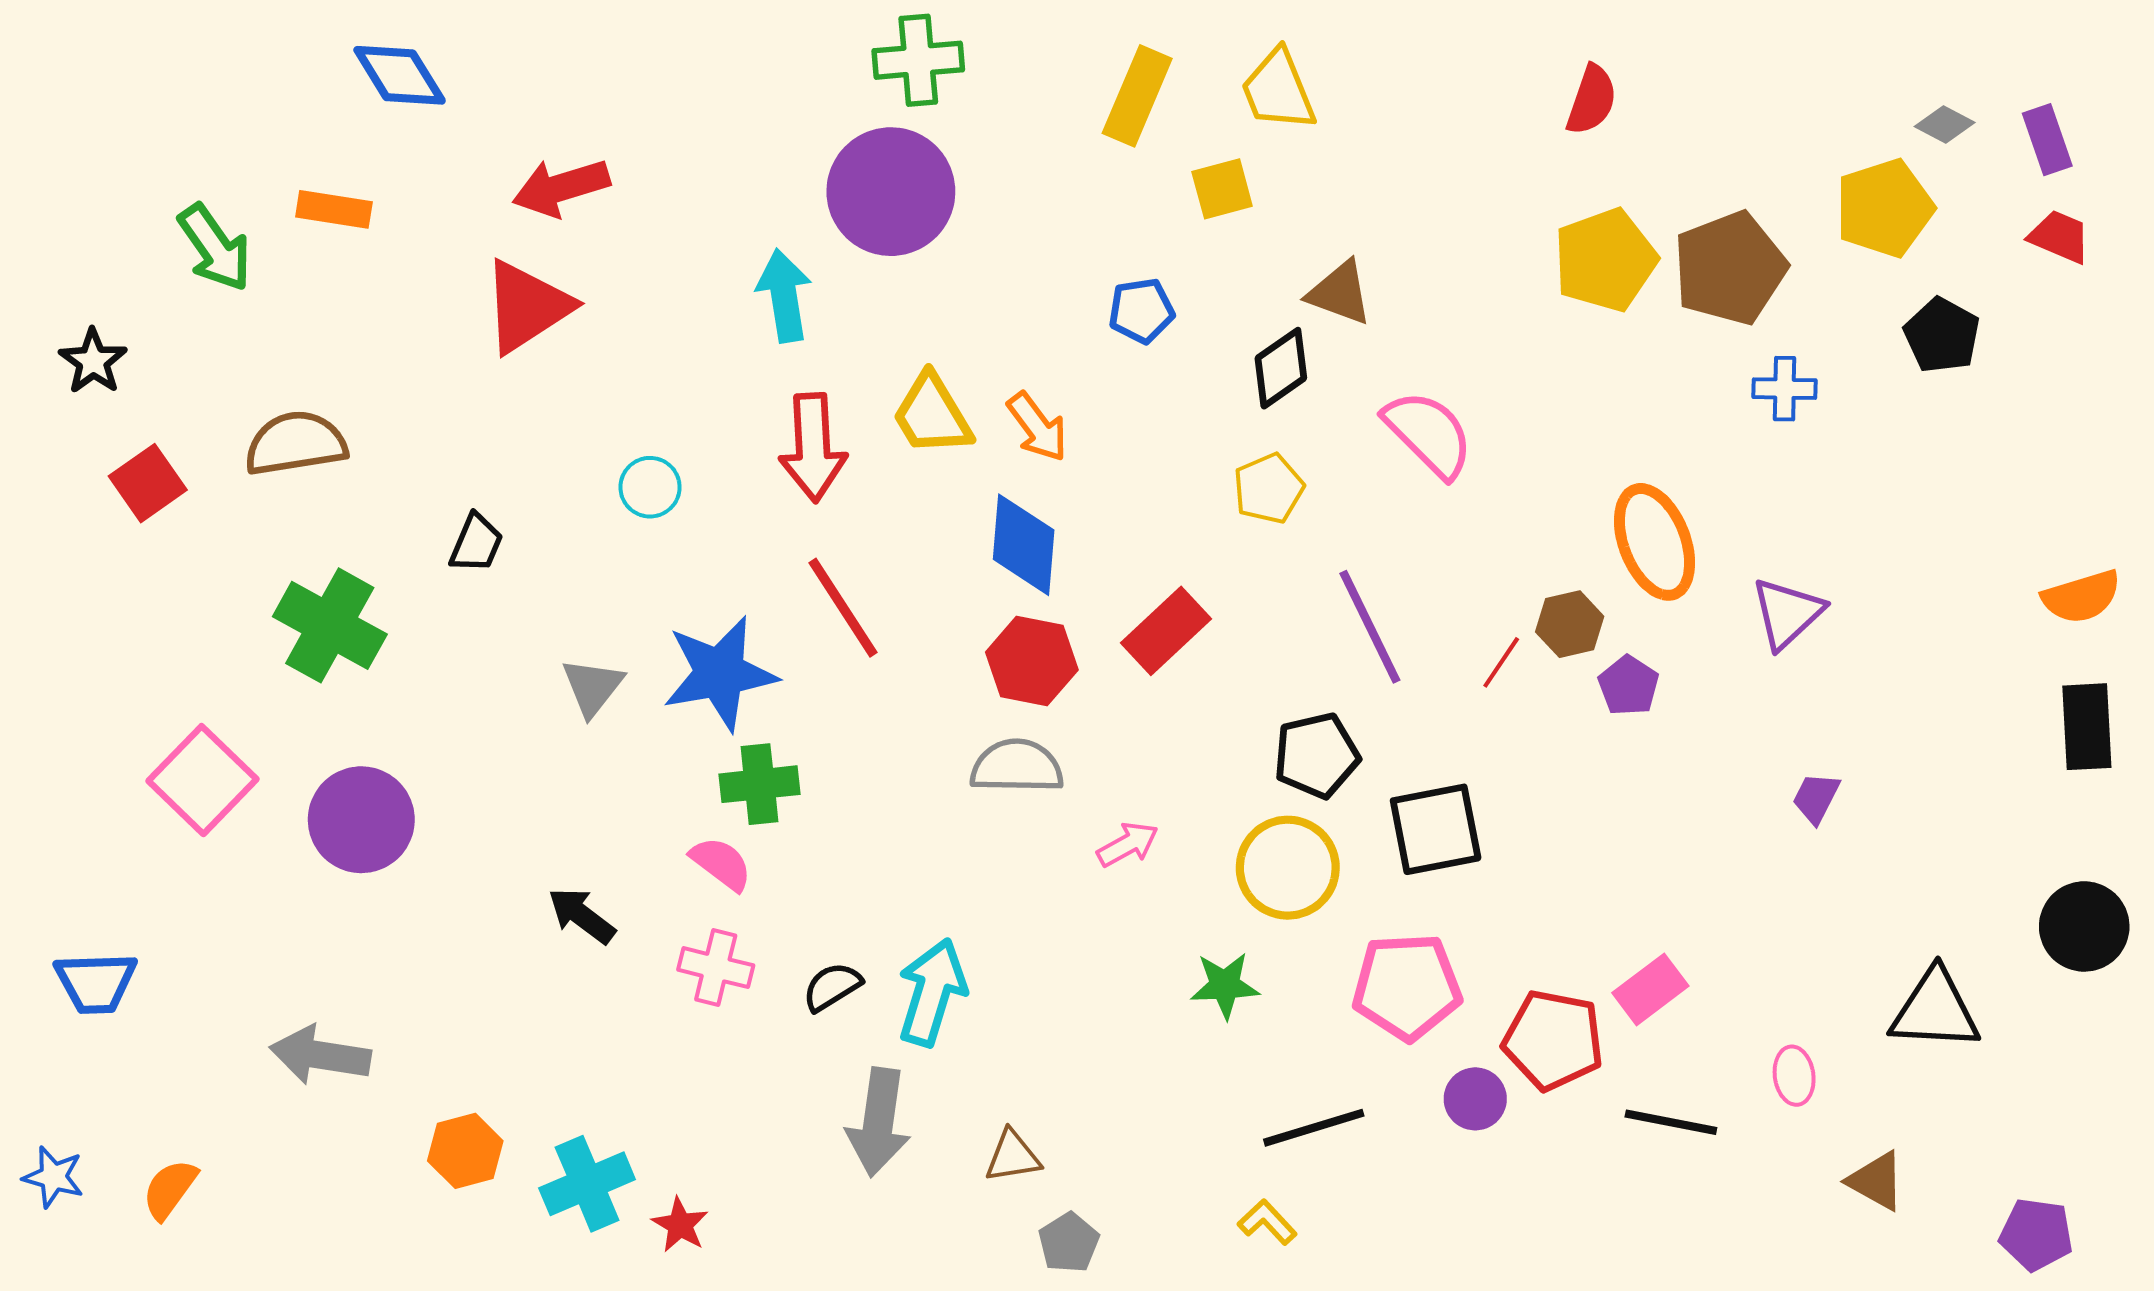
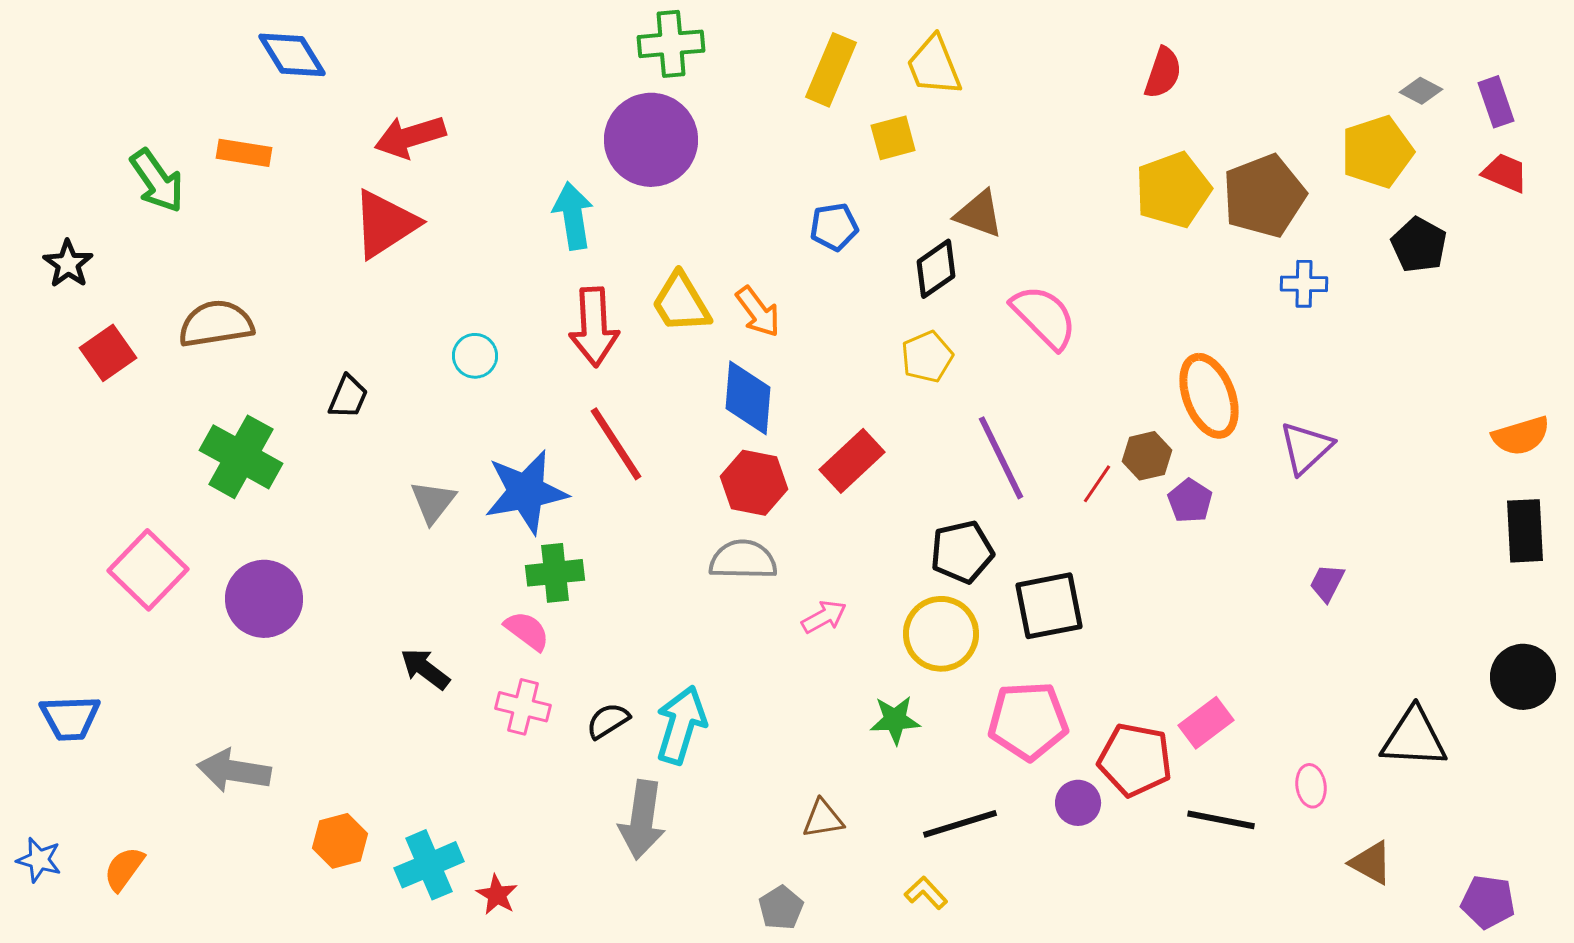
brown triangle: (1013, 1156) -> (823, 819), moved

